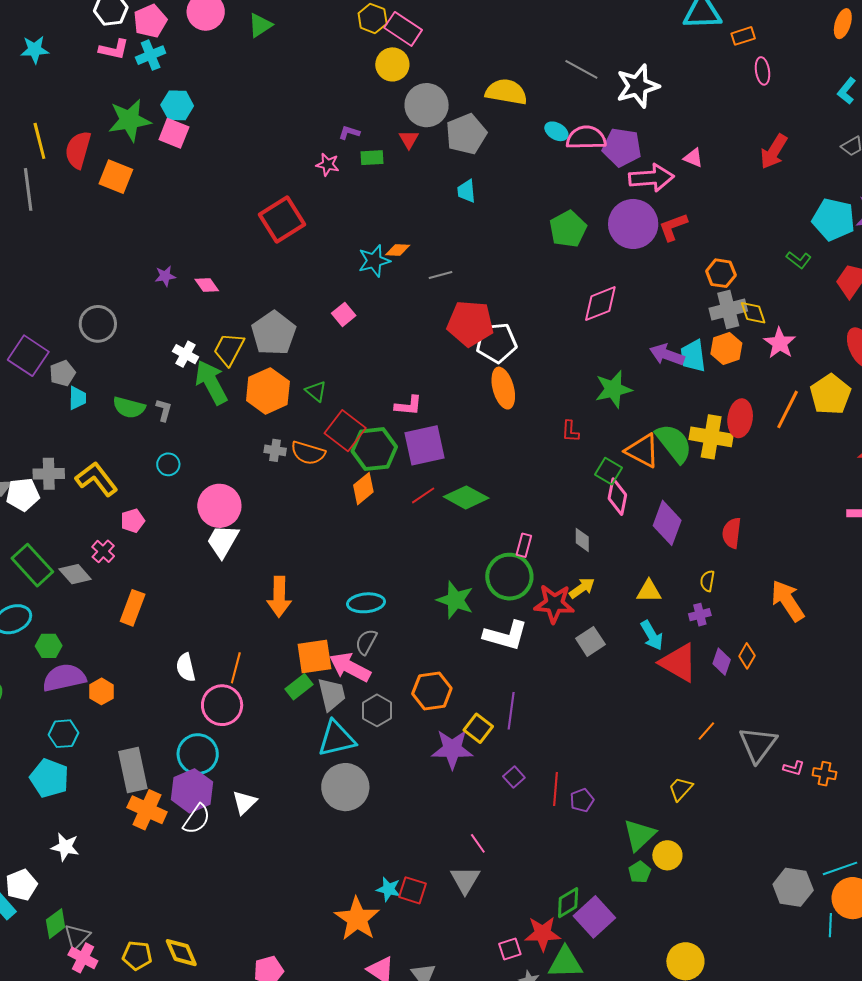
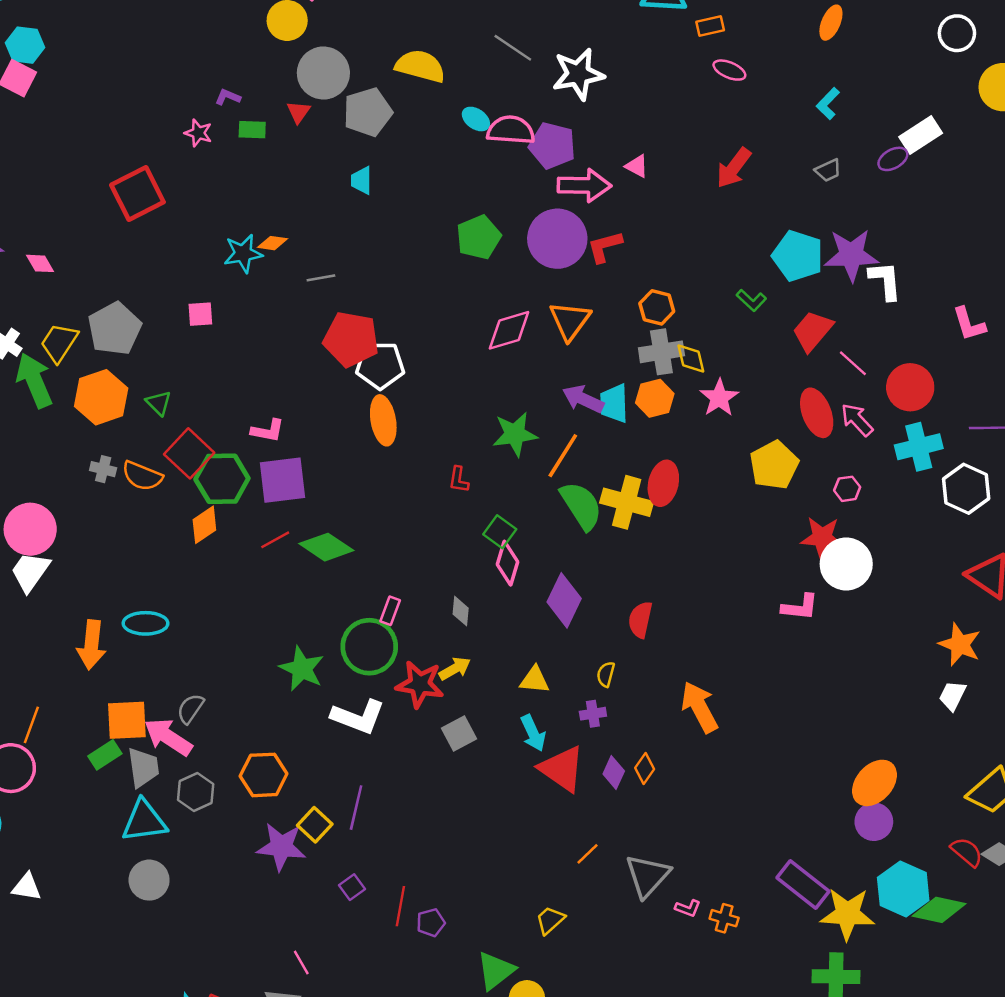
pink ellipse: (763, 71) -> (729, 70), turned -64
pink square: (344, 314) -> (200, 314), turned 30
orange line: (788, 409) -> (563, 456), moved
orange triangle: (642, 451) -> (570, 321), moved, turned 33
cyan ellipse: (366, 603) -> (146, 623), moved
gray circle: (345, 787) -> (149, 880), size x0.7
white triangle: (244, 802) -> (27, 887), turned 48

